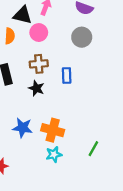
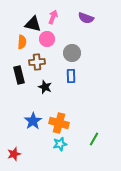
gray circle: (82, 37) -> (72, 53), moved
brown cross: (39, 64) -> (37, 62), moved
blue star: (22, 128) -> (33, 121), turned 30

